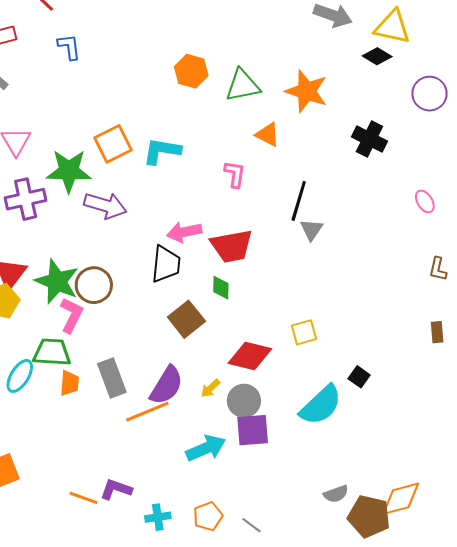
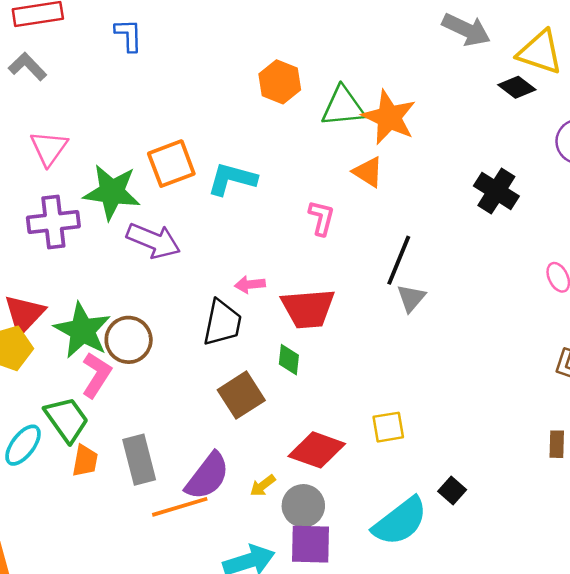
orange star: (306, 91) -> (389, 117), moved
pink arrow: (184, 232) -> (250, 284), size x0.7
green trapezoid: (52, 352) -> (67, 419), turned 45

